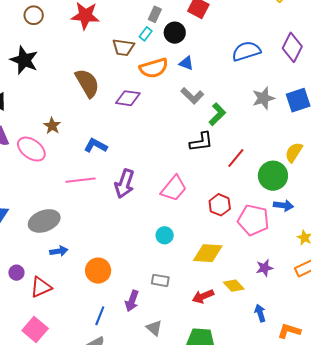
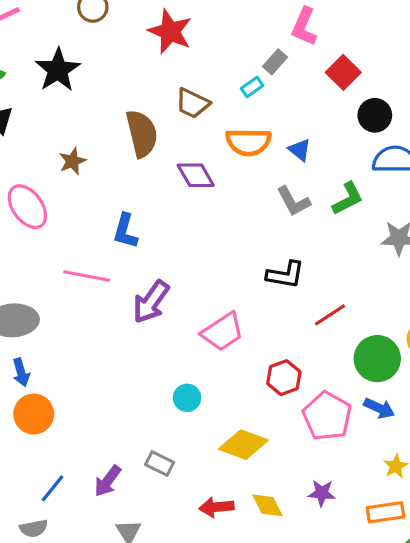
black circle: (175, 33) -> (375, 115), moved
brown trapezoid: (123, 47) -> (192, 103), moved
purple diamond: (128, 98) -> (196, 175), turned 35
green L-shape: (217, 114) -> (348, 198), moved
brown star: (52, 126) -> (72, 161), moved
blue L-shape: (96, 146) -> (125, 231), turned -120
blue arrow: (59, 251) -> (21, 372), turned 66
orange circle: (98, 271) -> (34, 414), moved

